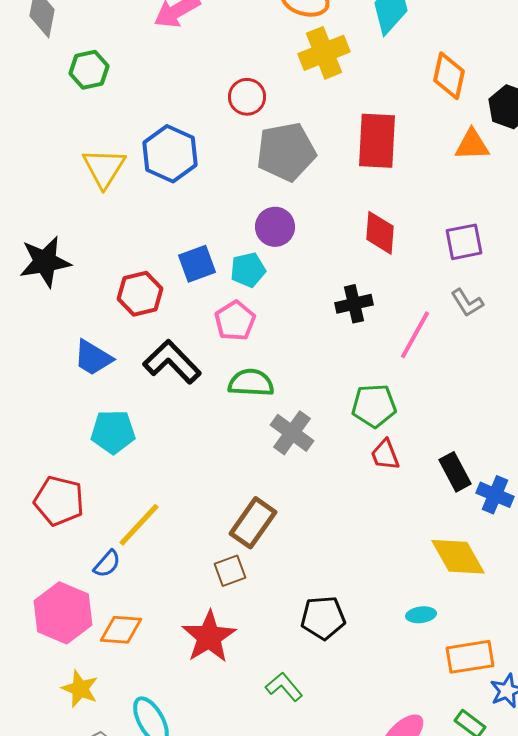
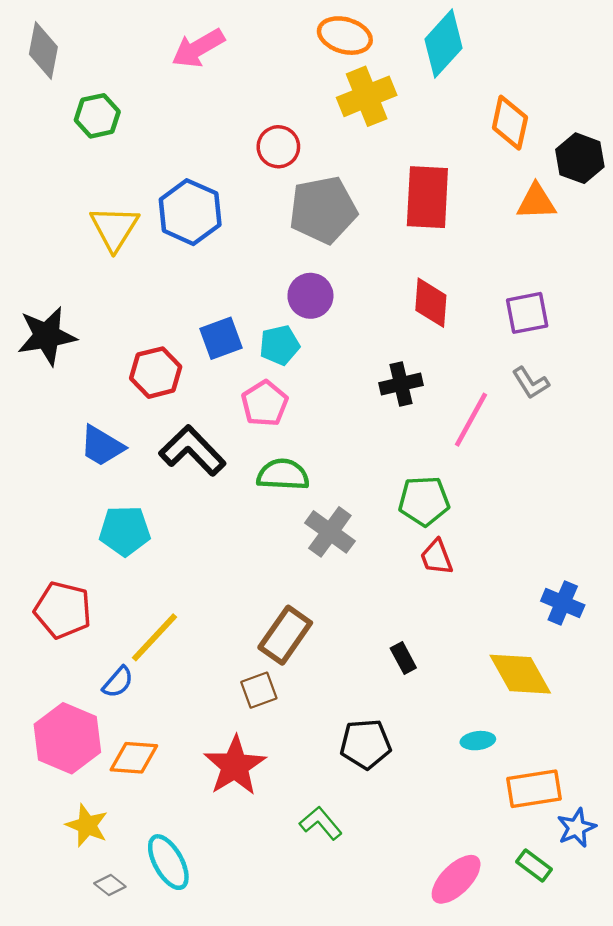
black rectangle: (455, 472) -> (403, 658), moved, size x0.7

